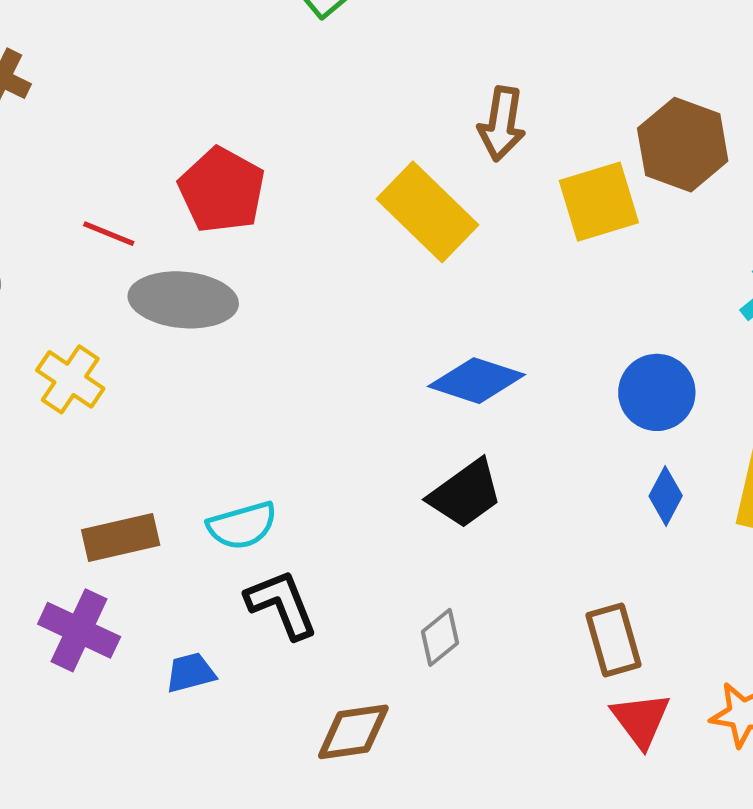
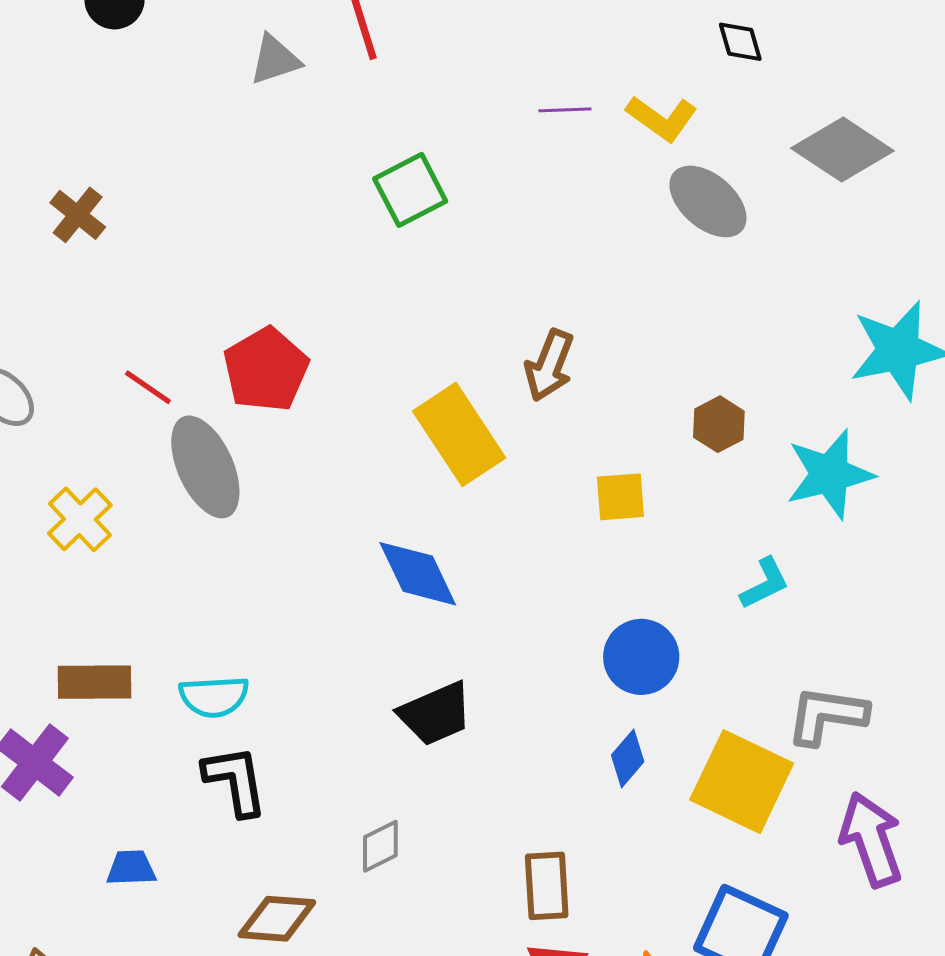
brown hexagon: (683, 145) -> (719, 424), size x0.6
yellow square: (599, 202) -> (620, 497), moved, size x0.7
gray ellipse: (183, 300) -> (205, 467), turned 48
blue diamond: (477, 381) -> (418, 574), moved, turned 34
blue trapezoid: (191, 673) -> (131, 868), moved

